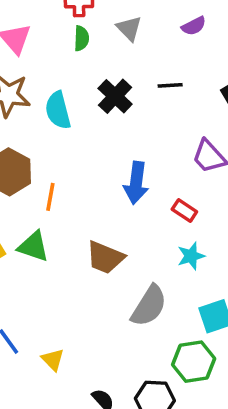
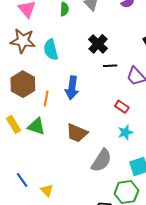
black line: (170, 85) -> (110, 66), moved
black cross: (115, 96) -> (98, 44), moved
blue arrow: (136, 183) -> (72, 88), moved

